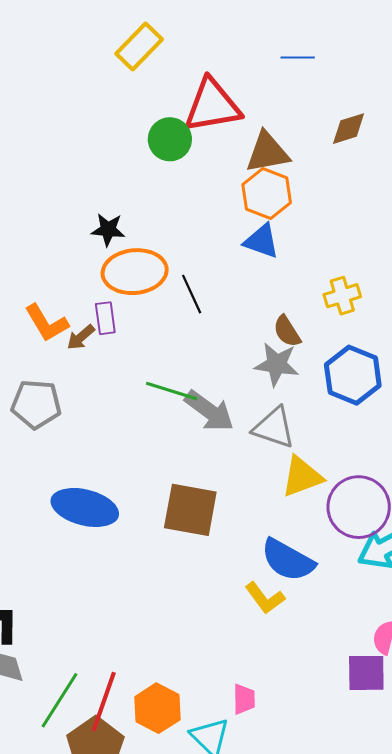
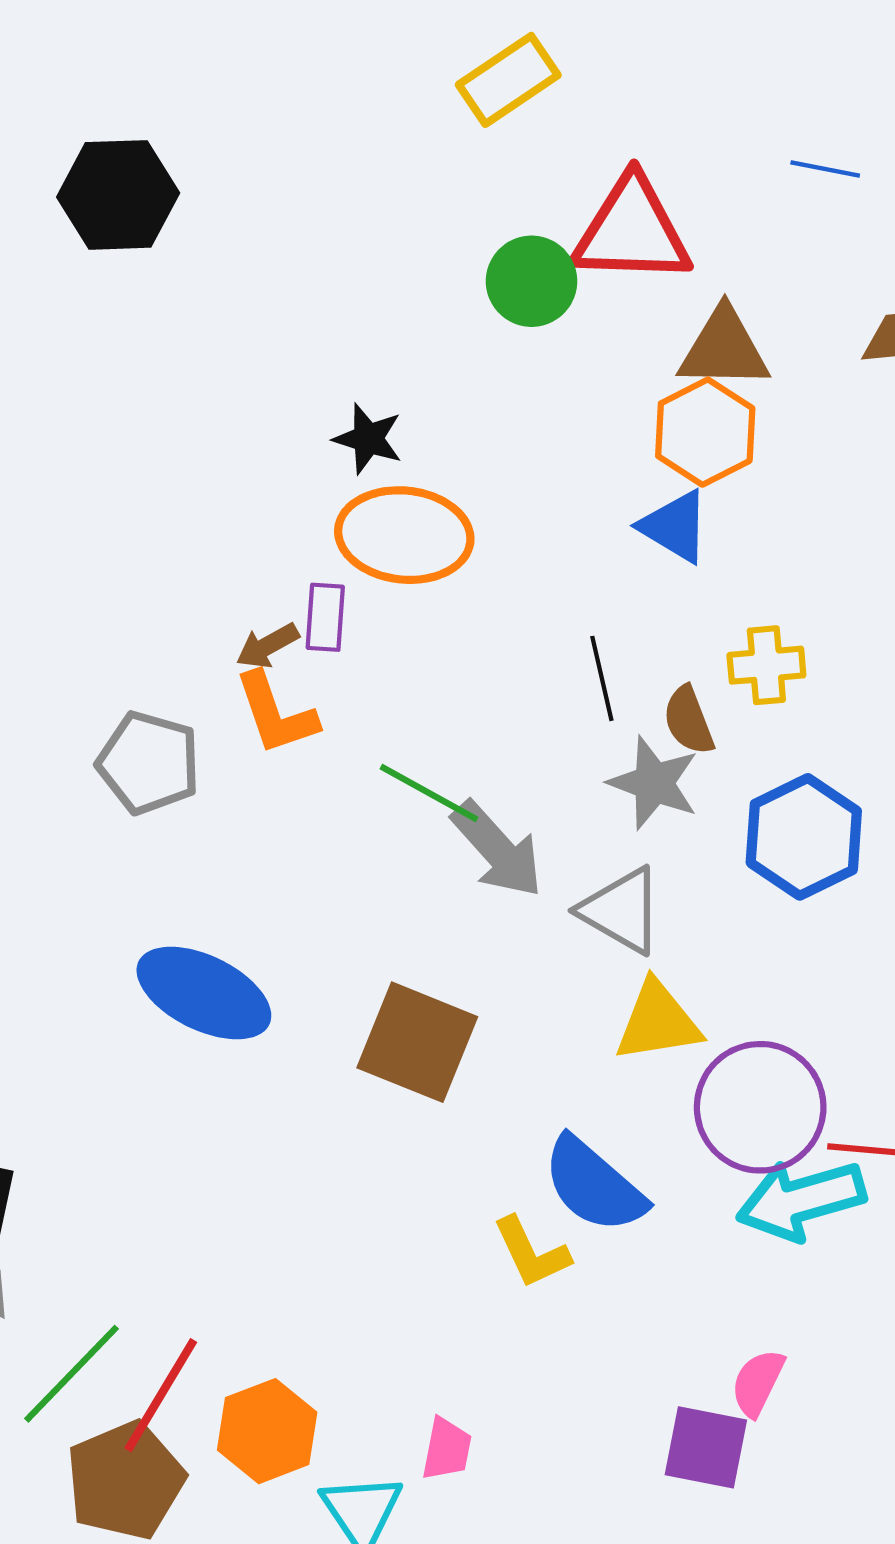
black line: (192, 294) -> (602, 678), moved
yellow cross: (342, 296) -> (766, 665), moved
orange L-shape: (47, 323) -> (276, 714), moved

